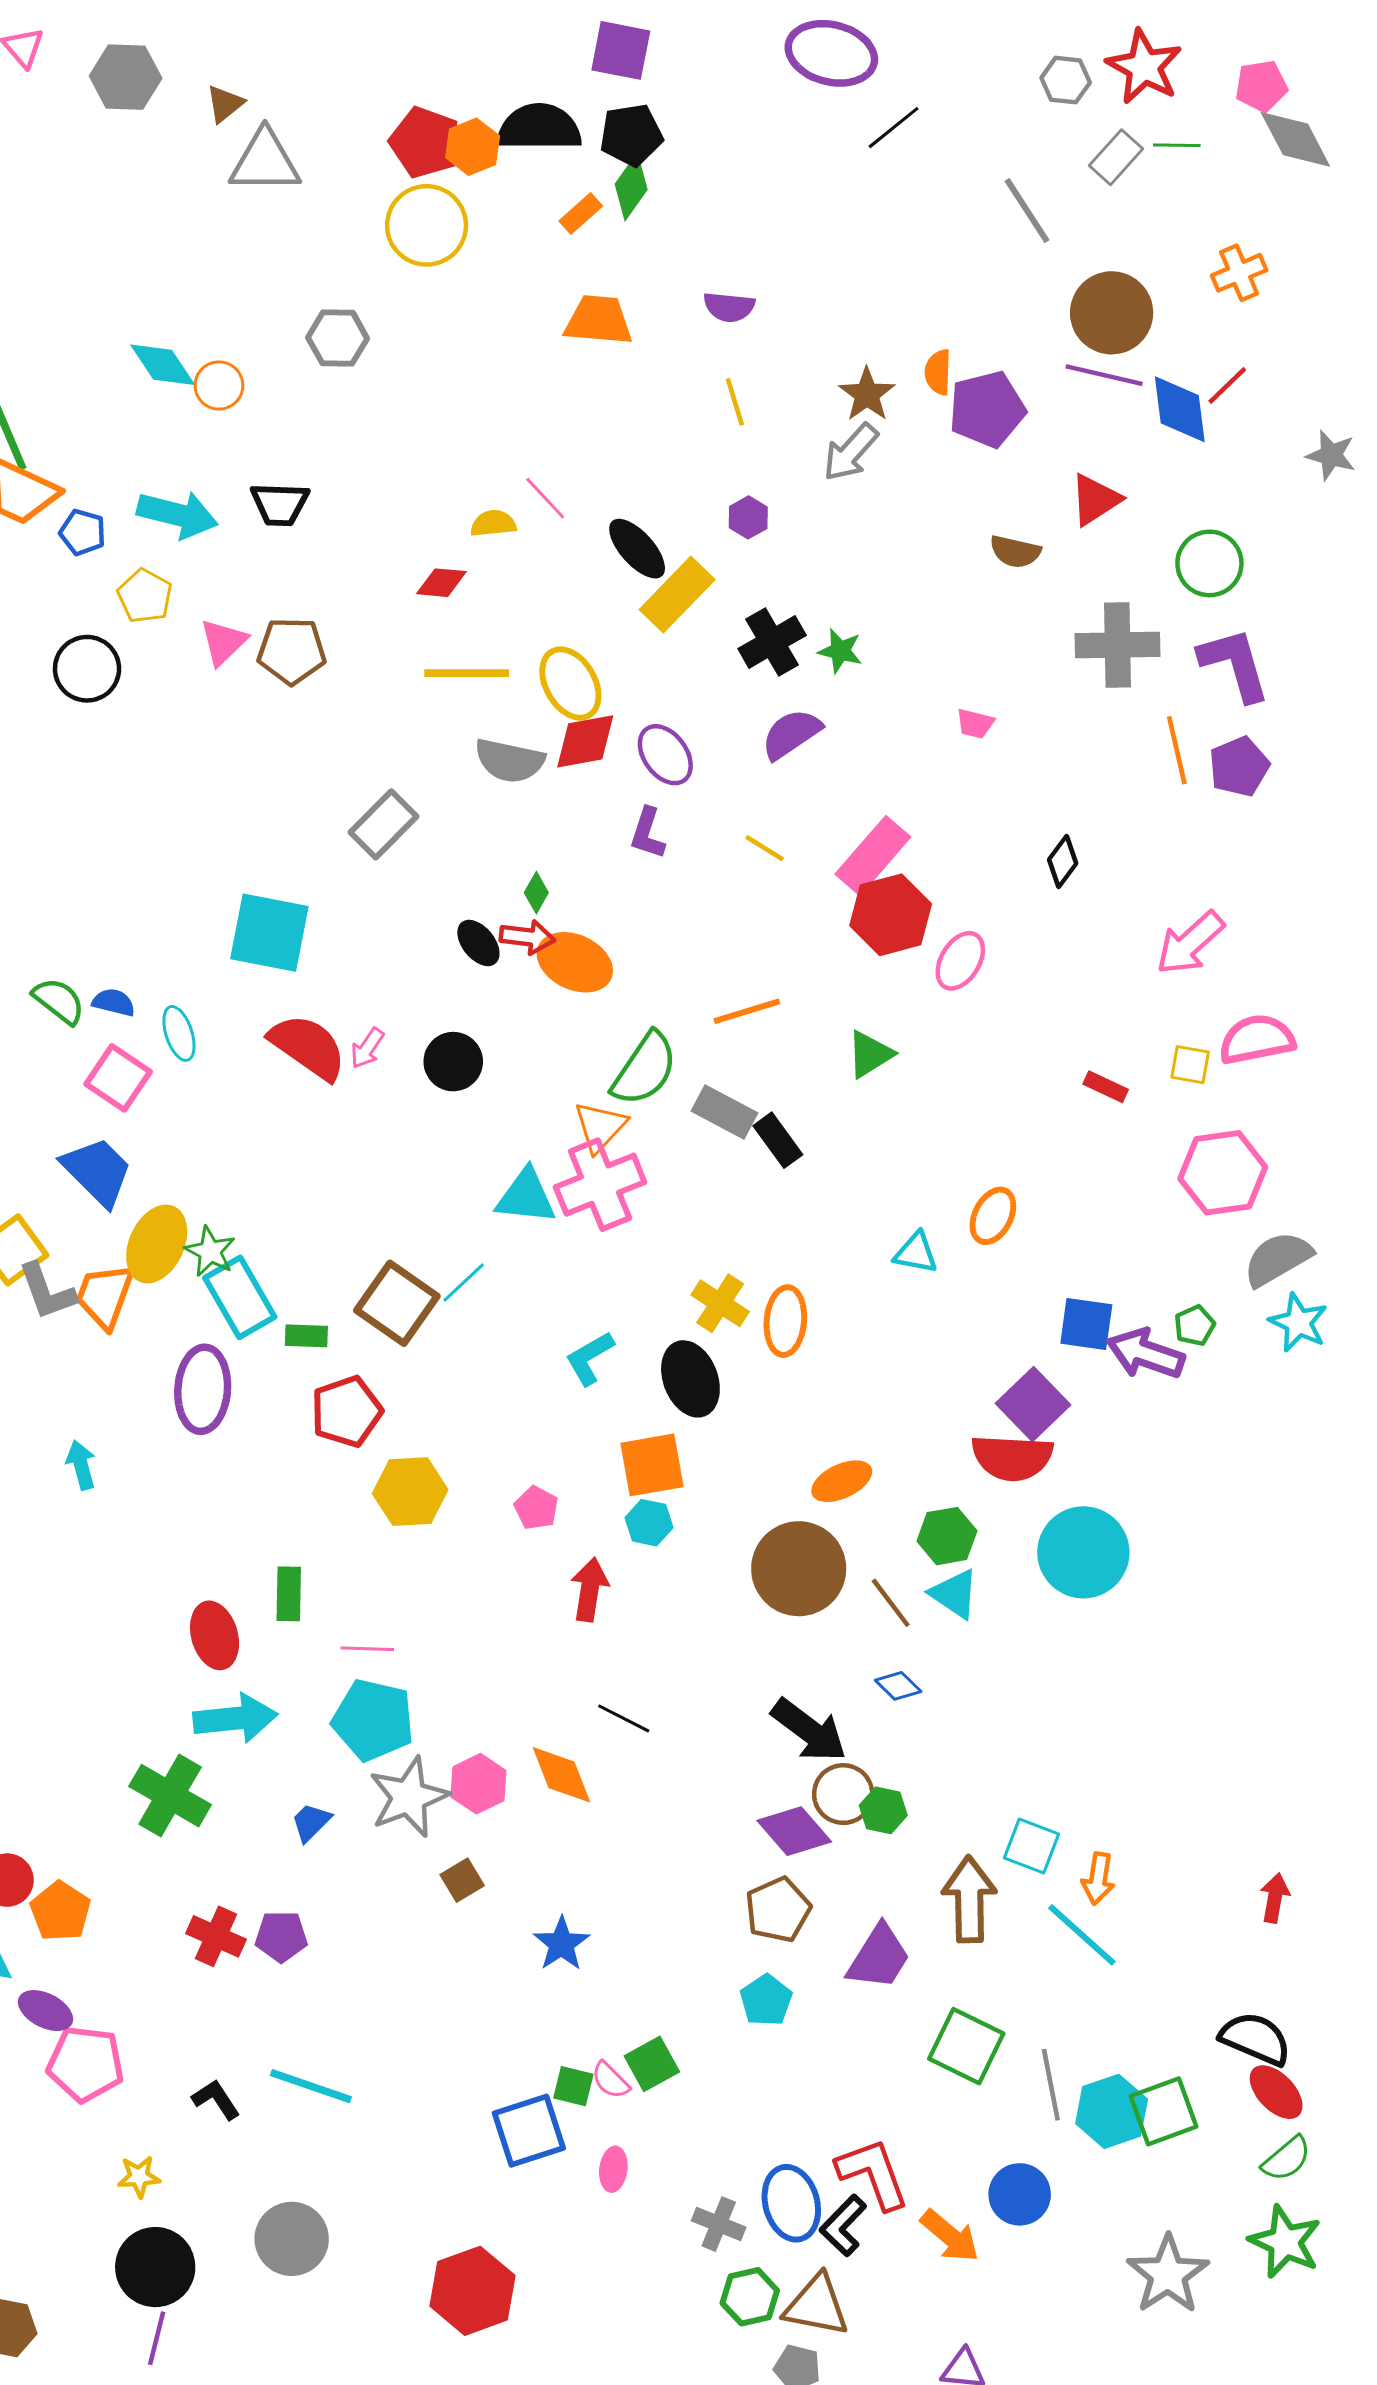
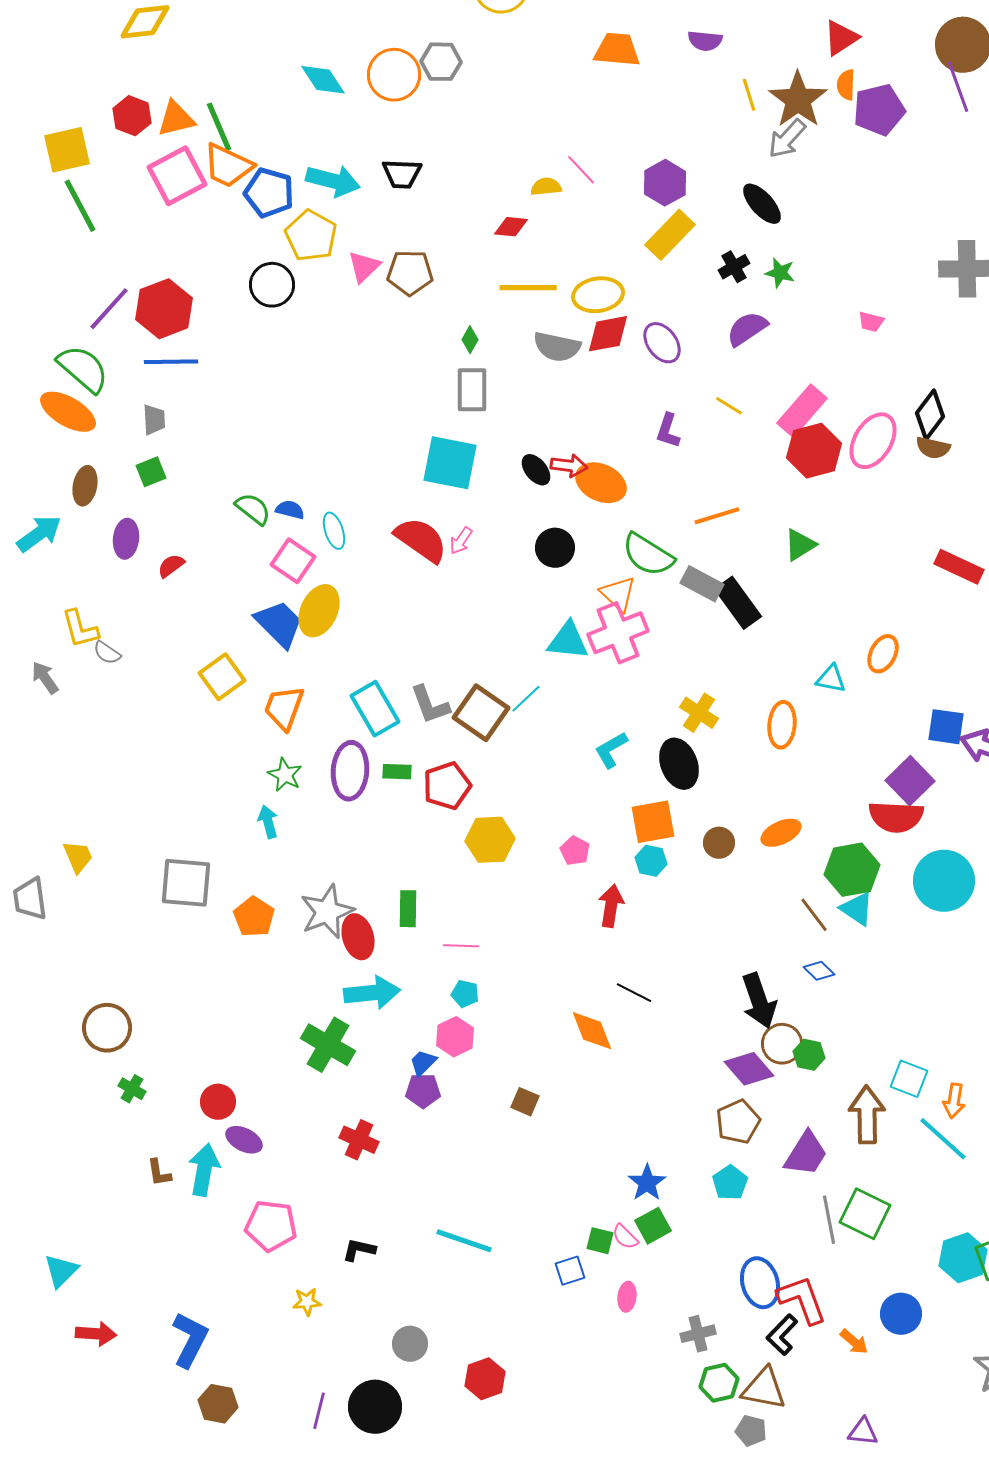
purple line: (1104, 375) -> (958, 87), turned 57
orange circle: (219, 385) -> (394, 75), moved, size x1.6
brown star: (867, 394) -> (798, 100), size x1.5
yellow line: (735, 402) -> (749, 95), moved
red triangle: (1095, 500) -> (841, 38), moved
purple hexagon: (748, 517) -> (665, 183), moved, size x1.6
blue pentagon: (83, 532) -> (269, 193), size x1.6
black ellipse: (637, 549) -> (762, 204), moved
brown semicircle: (1015, 552) -> (933, 448), moved
yellow pentagon: (145, 596) -> (311, 236), size x1.4
black cross: (772, 642) -> (734, 267), size x0.7
yellow ellipse: (570, 684) -> (598, 295), turned -69
gray rectangle: (384, 824) -> (472, 390), turned -45
purple L-shape: (647, 833) -> (668, 431), moved
black diamond: (1063, 861) -> (930, 415), size x1.4
green diamond: (536, 893) -> (470, 340), moved
cyan square: (269, 933) -> (450, 463), moved
pink ellipse: (960, 961) -> (873, 441), moved, size x1.4
black circle: (453, 1062) -> (555, 548), moved
green semicircle: (645, 1069) -> (648, 555), turned 88
red rectangle: (1106, 1087) -> (959, 567), size x1.6
orange triangle: (600, 1127) -> (618, 594), turned -30
black rectangle: (778, 1140) -> (738, 603), size x1.4
yellow ellipse: (157, 1244) -> (319, 611), moved
green star: (210, 1251) -> (285, 775), moved
gray L-shape: (47, 1291) -> (430, 705), moved
orange ellipse: (785, 1321) -> (782, 725), moved
green rectangle: (306, 1336) -> (397, 772), moved
green hexagon: (947, 1536) -> (852, 870), size x1.4
brown circle: (799, 1569) -> (719, 843), moved, size x0.5
cyan pentagon: (373, 1720) -> (465, 994), size x0.5
black arrow: (809, 1730) -> (759, 1001), turned 34
pink hexagon: (478, 1784) -> (455, 1037), moved
gray star: (409, 1797) -> (327, 912), moved
brown square: (462, 1880) -> (525, 1102), turned -36
orange pentagon: (60, 1911) -> (254, 917), moved
purple pentagon: (281, 1936) -> (423, 1091), moved
blue star: (561, 1944) -> (647, 1183), moved
purple ellipse: (45, 2011) -> (244, 1140), moved
gray line: (1051, 2085) -> (829, 1220), moved
cyan line: (311, 2086) -> (464, 1241), moved
black L-shape: (216, 2099) -> (359, 1250), turned -44
blue square: (529, 2131) -> (570, 1271), size x0.6
blue ellipse: (791, 2203) -> (760, 1283), moved
gray cross: (719, 2224) -> (698, 1334), turned -36
orange arrow: (950, 2236) -> (854, 1342), size x0.7
gray circle: (292, 2239) -> (410, 1344), size x0.7
black circle: (155, 2267) -> (375, 1407), moved
red hexagon: (473, 2291) -> (485, 1379), moved, size x0.7

